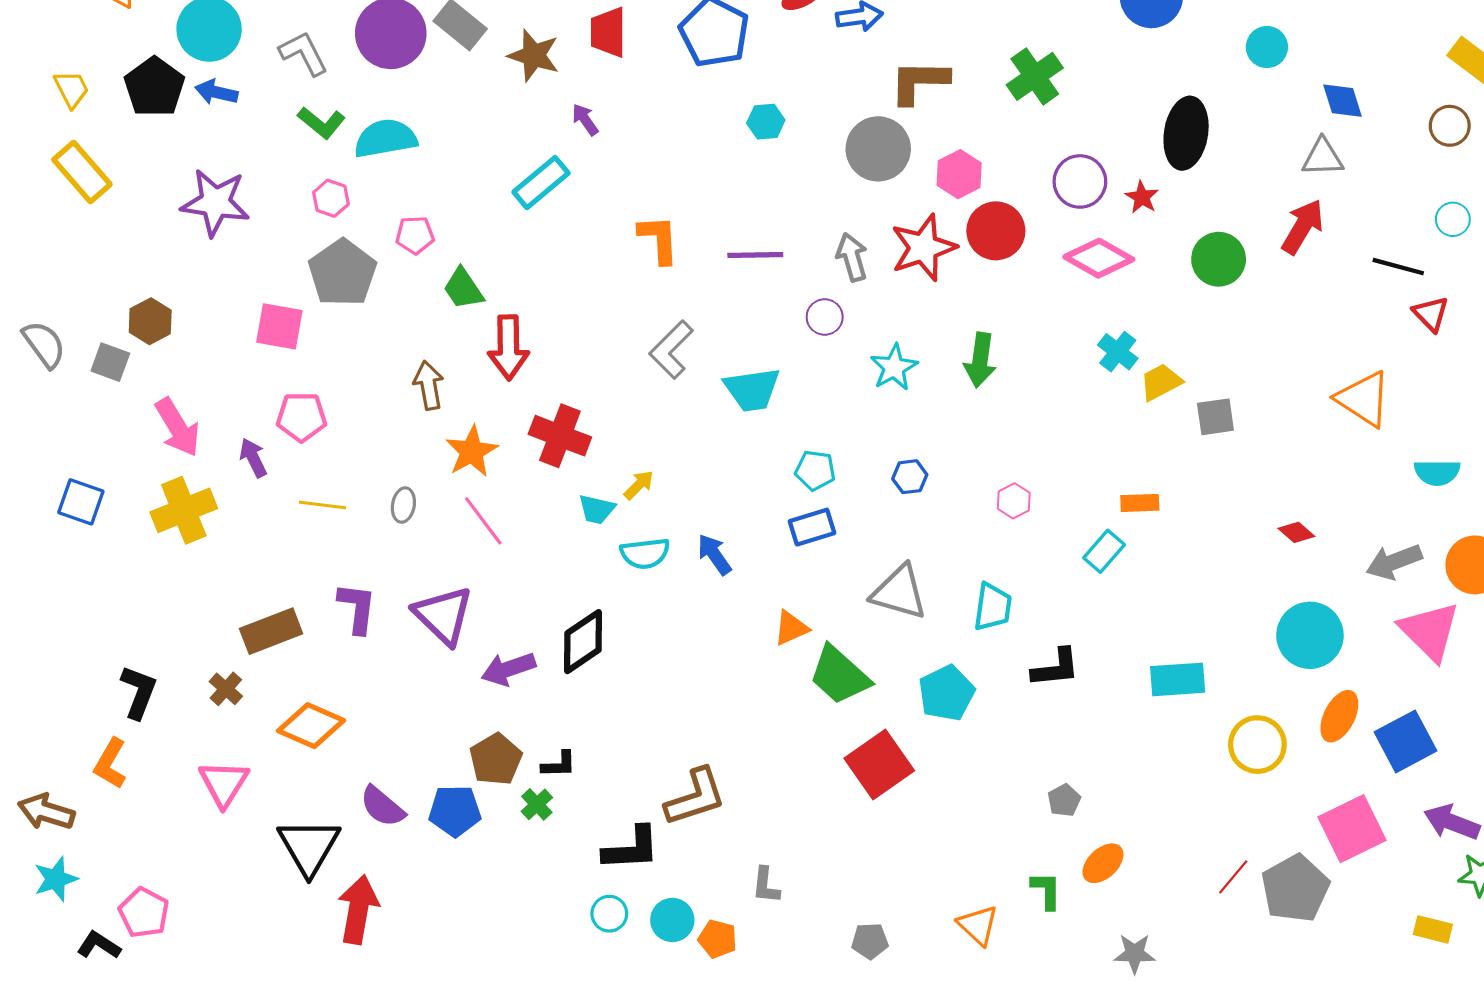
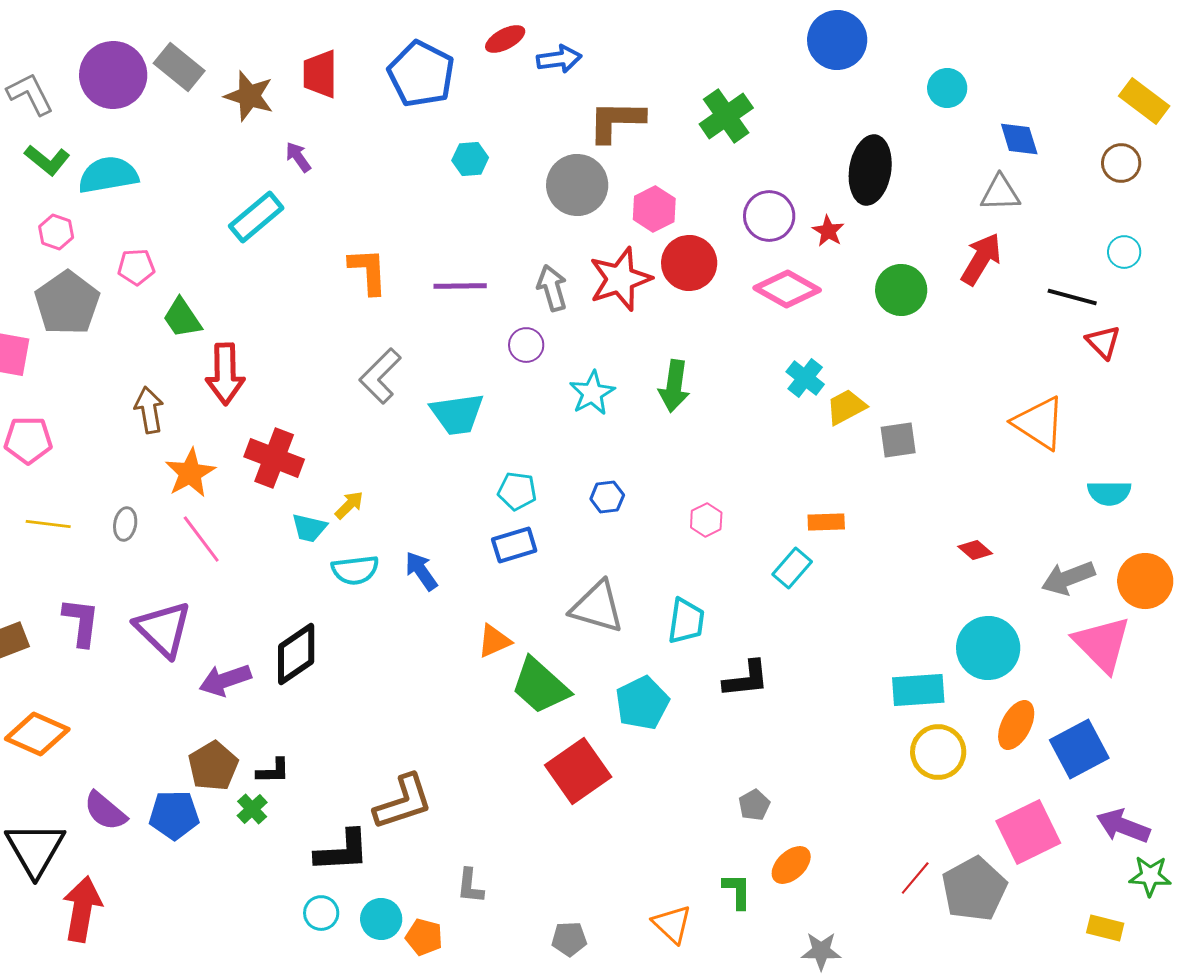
cyan rectangle: (1178, 679) -> (918, 690), moved

